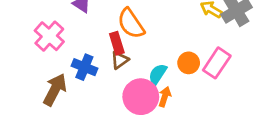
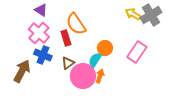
pink cross: (49, 36) -> (39, 33), moved
brown triangle: (120, 60) -> (68, 63), moved
orange circle: (189, 63) -> (105, 48), moved

